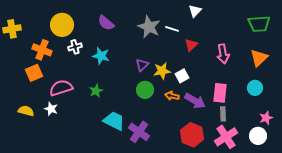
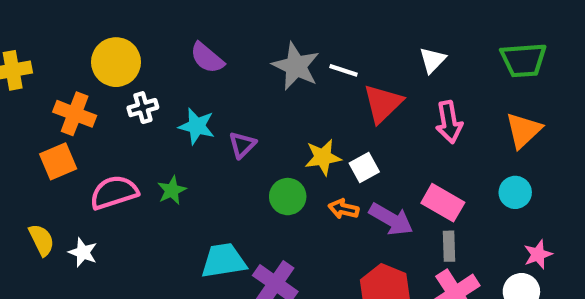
white triangle: (195, 11) -> (432, 60), moved
red triangle: (191, 45) -> (383, 103), size x1.5
purple triangle: (142, 65) -> (242, 145), moved
green star: (96, 91) -> (172, 190), moved
pink rectangle: (220, 93) -> (443, 203), turned -66
white star: (51, 109) -> (83, 252), moved
yellow semicircle: (26, 111) -> (42, 240), turned 49
cyan trapezoid: (114, 121) -> (224, 261), turned -35

